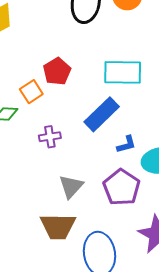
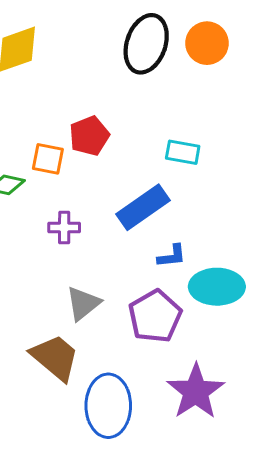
cyan rectangle: (123, 72) -> (183, 152), size x0.6
orange square: (31, 92) -> (48, 159), turned 35
brown trapezoid: (58, 226) -> (55, 357), turned -150

